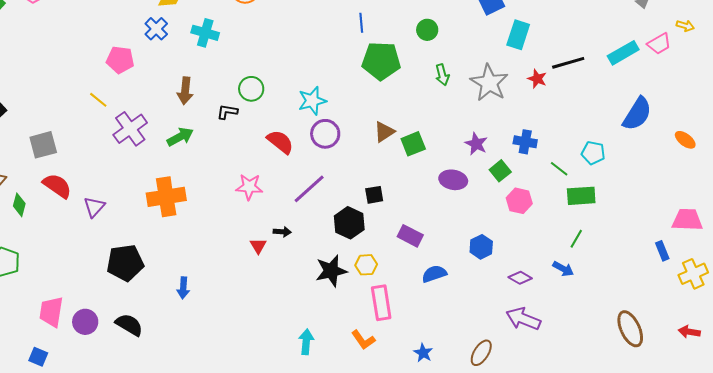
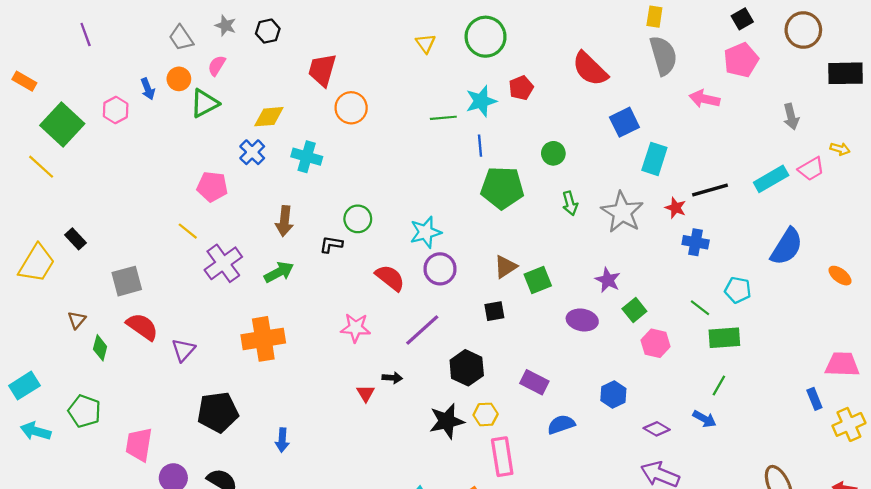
blue cross: (525, 142) -> (696, 242), moved
black square: (374, 195) -> (494, 311), moved
pink trapezoid: (51, 312) -> (139, 444), moved

